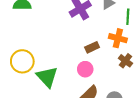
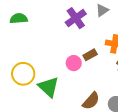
pink circle: (85, 69) -> (74, 63), moved

